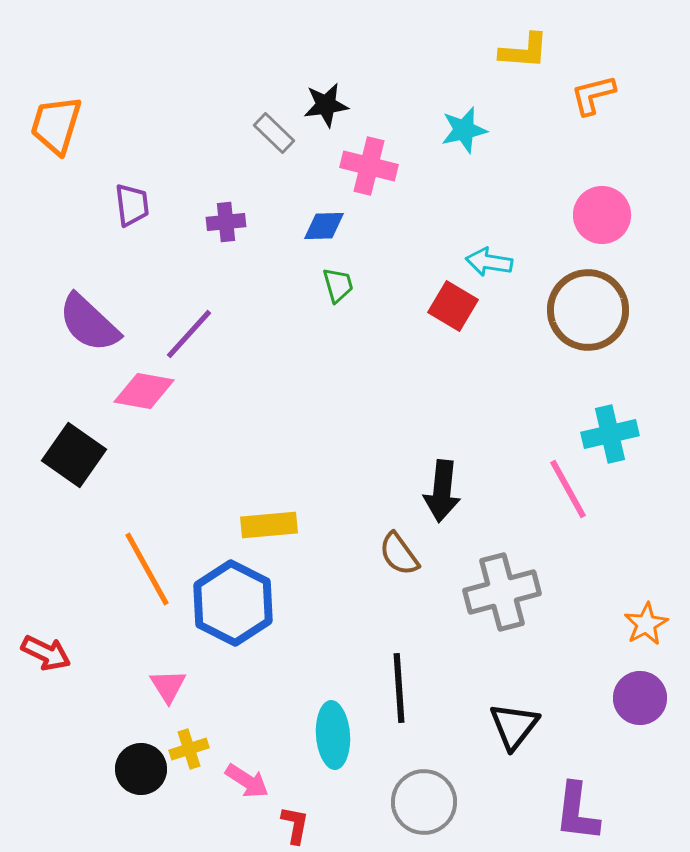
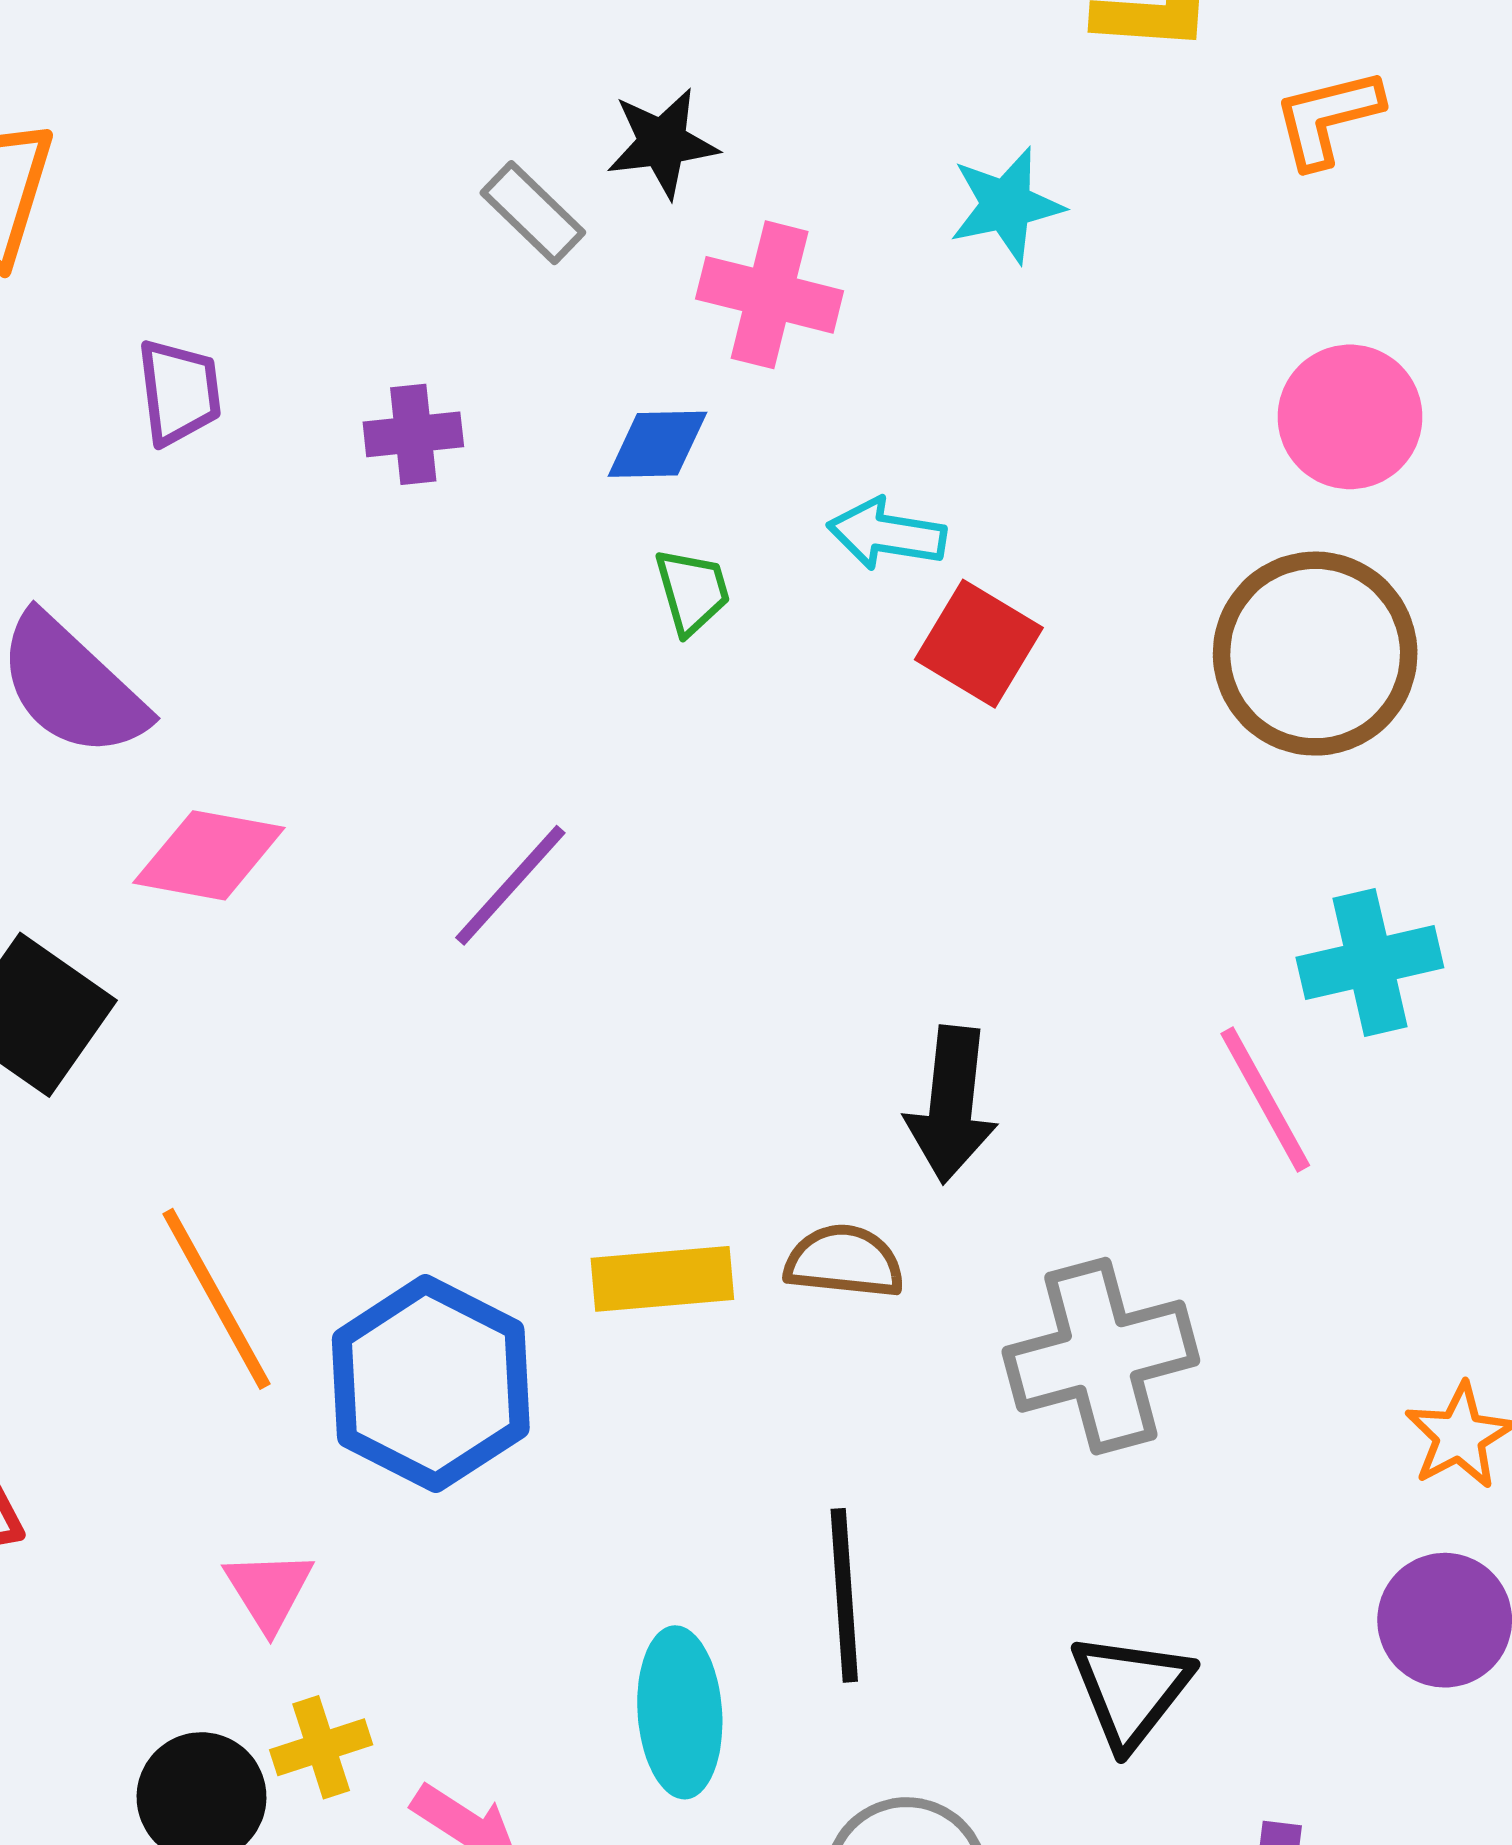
cyan arrow: (489, 262) -> (887, 534), moved
purple line: (189, 334) -> (510, 885), moved
yellow rectangle: (269, 525) -> (662, 1279), moved
brown semicircle: (399, 554) -> (844, 1261), turned 132

